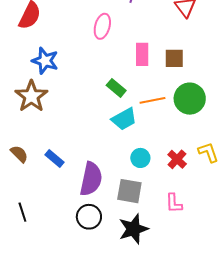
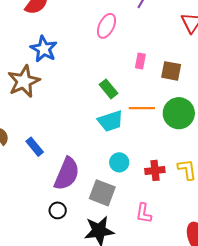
pink rectangle: (142, 54) -> (140, 61), size x0.7
red cross: (177, 159) -> (155, 170), turned 30
black circle: (89, 217) -> (58, 210), size x0.7

